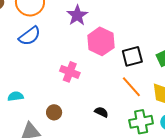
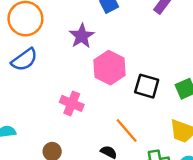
black square: (132, 56) -> (147, 86), turned 30
orange line: (131, 87) -> (127, 131), moved

